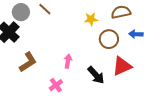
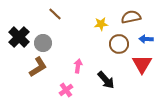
gray circle: (21, 12) -> (43, 43), moved
red triangle: (122, 66) -> (142, 64), moved, turned -35

